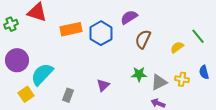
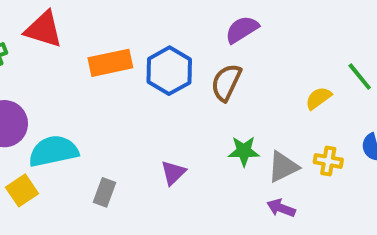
purple semicircle: (129, 17) -> (242, 29), moved
brown semicircle: (143, 39) -> (226, 82), moved
cyan semicircle: (42, 74) -> (53, 151), turned 35

